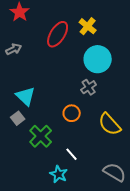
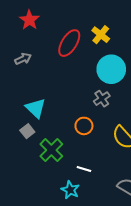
white line: (72, 154) -> (84, 169), turned -32

